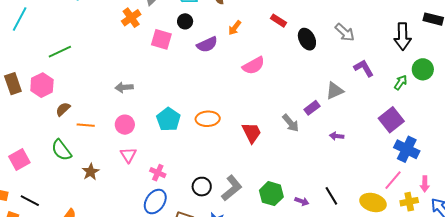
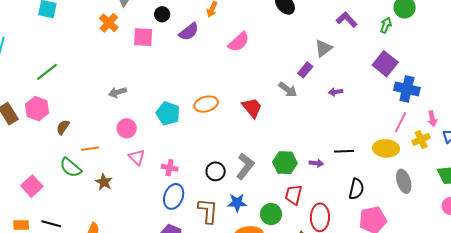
orange line: (86, 125) -> (90, 149), moved
black line: (331, 196) -> (344, 151), turned -48

